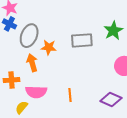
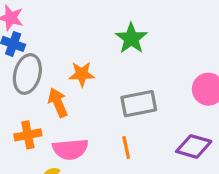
green star: (113, 31) -> (131, 38), moved
gray ellipse: (29, 36) -> (27, 74), moved
gray rectangle: (82, 40) -> (139, 104), moved

